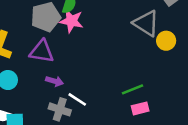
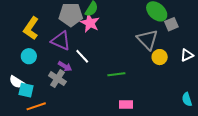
green line: (132, 89) -> (116, 74), moved
white line: (77, 99) -> (82, 56), moved
gray cross: (60, 109) -> (57, 79), moved

